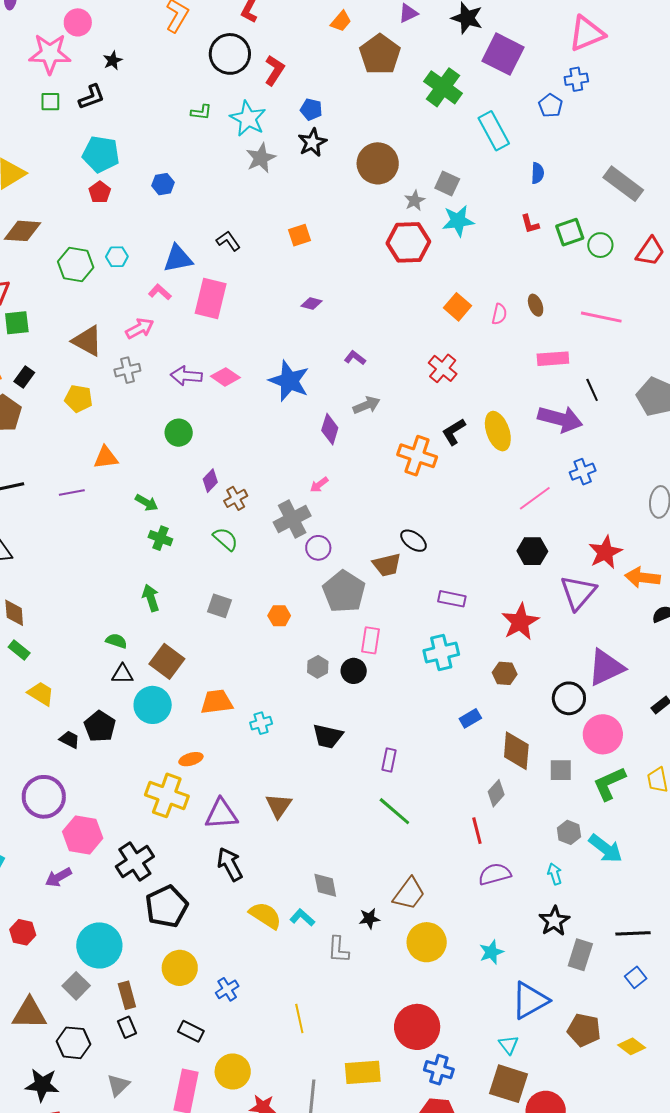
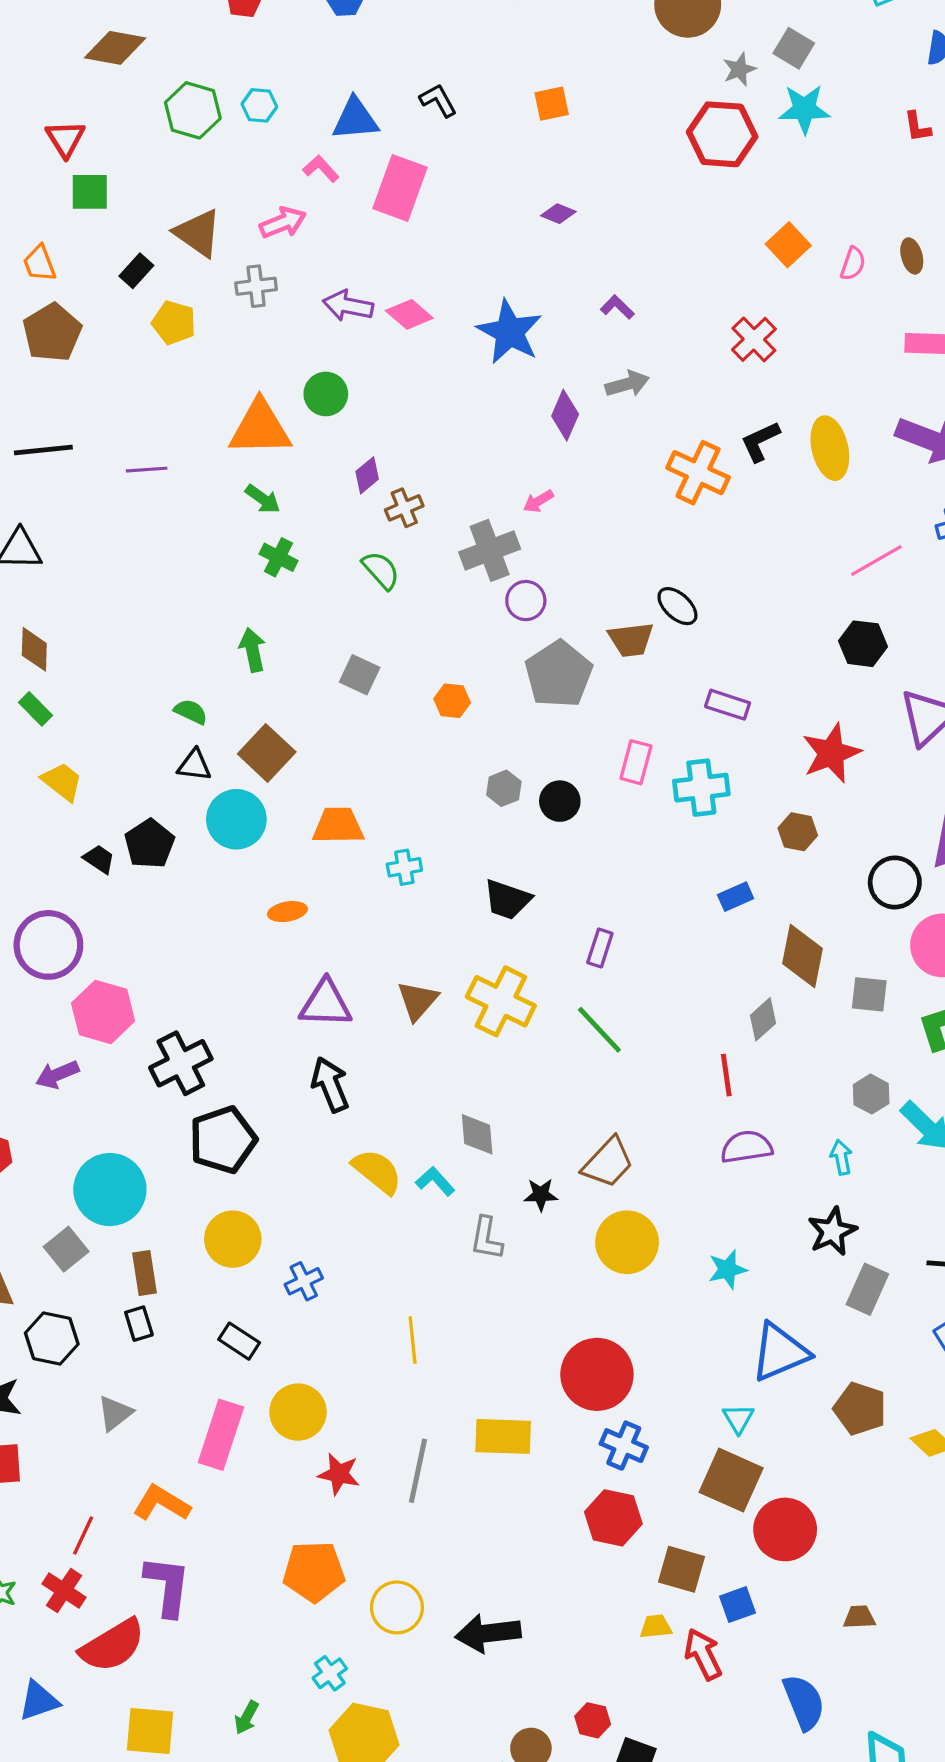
black rectangle: (24, 377) -> (136, 271), moved
orange triangle: (106, 457) -> (260, 428), moved, size x1.6
pink rectangle: (371, 640) -> (636, 762), moved
yellow cross: (167, 795) -> (501, 1001), moved

